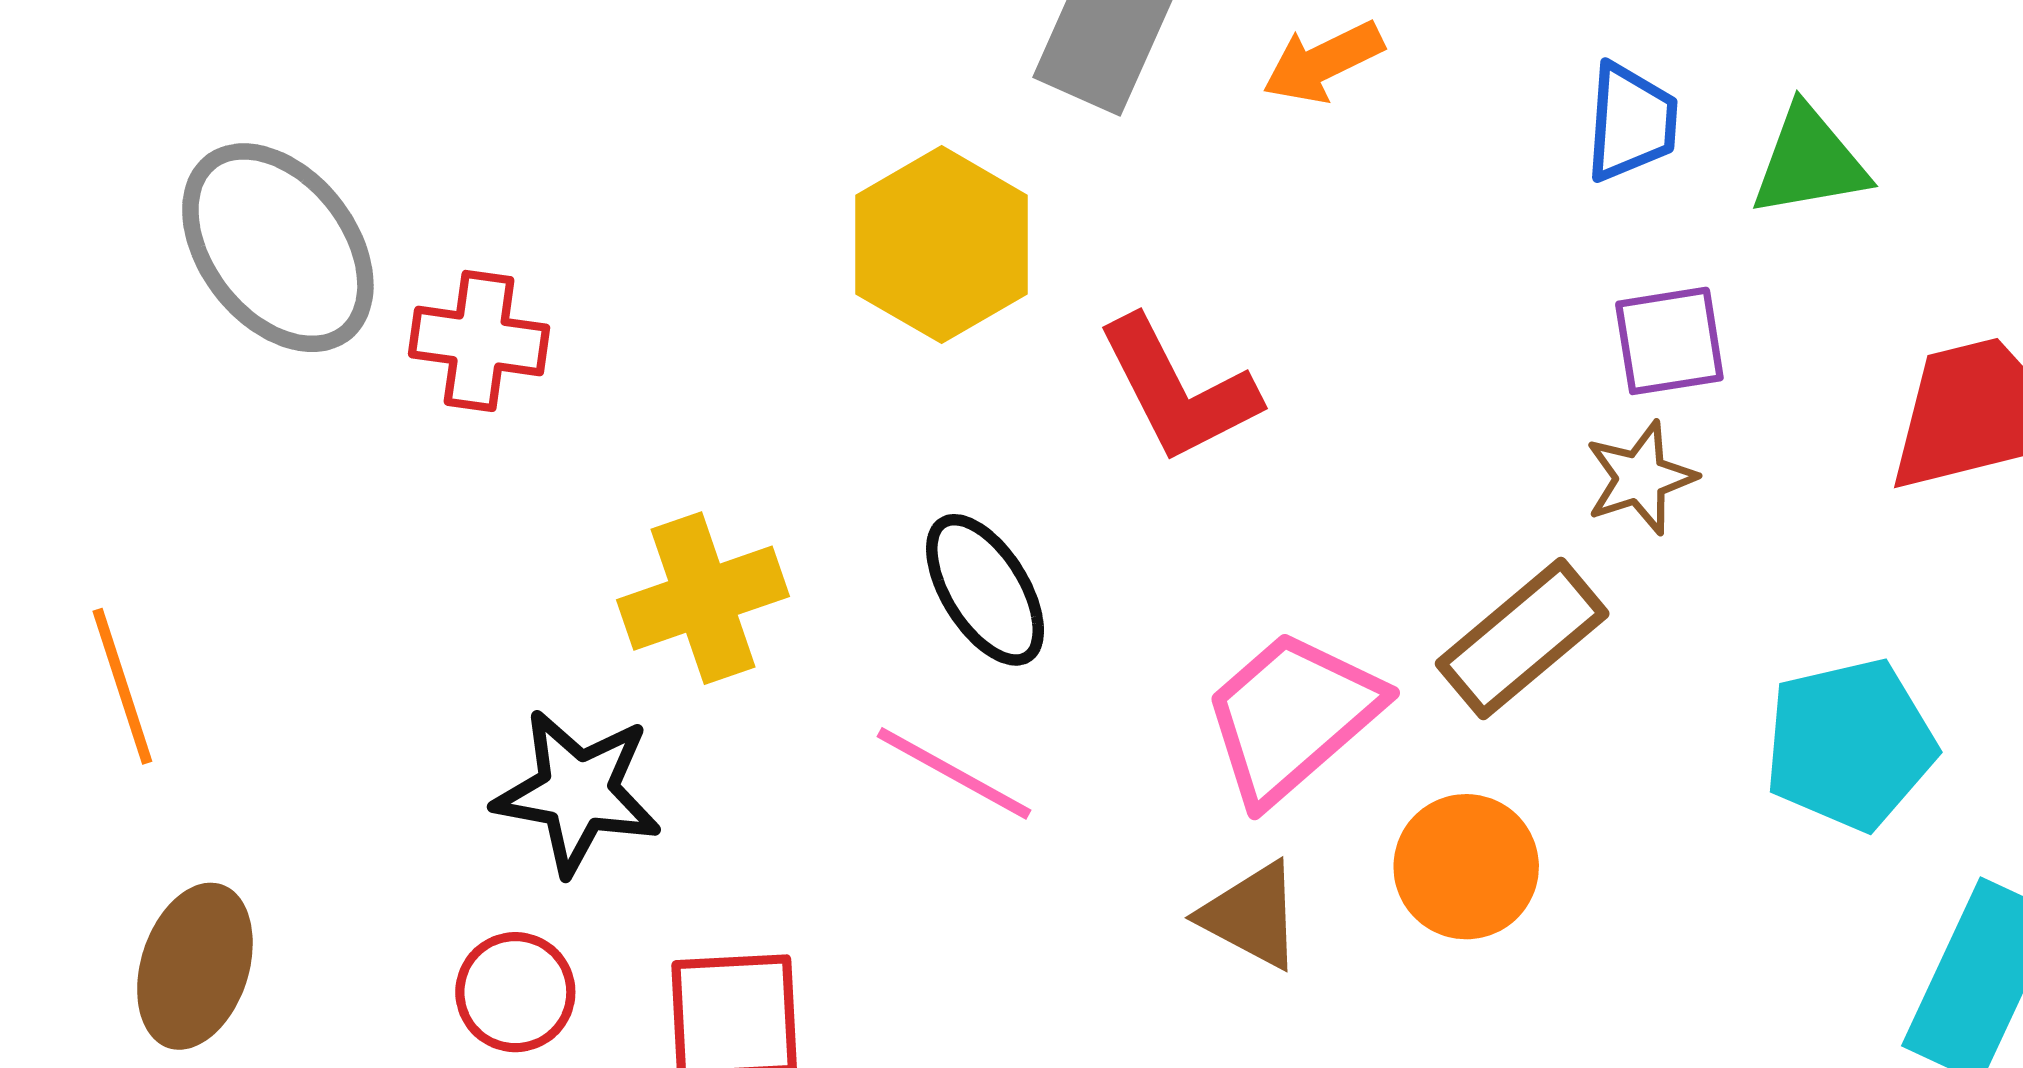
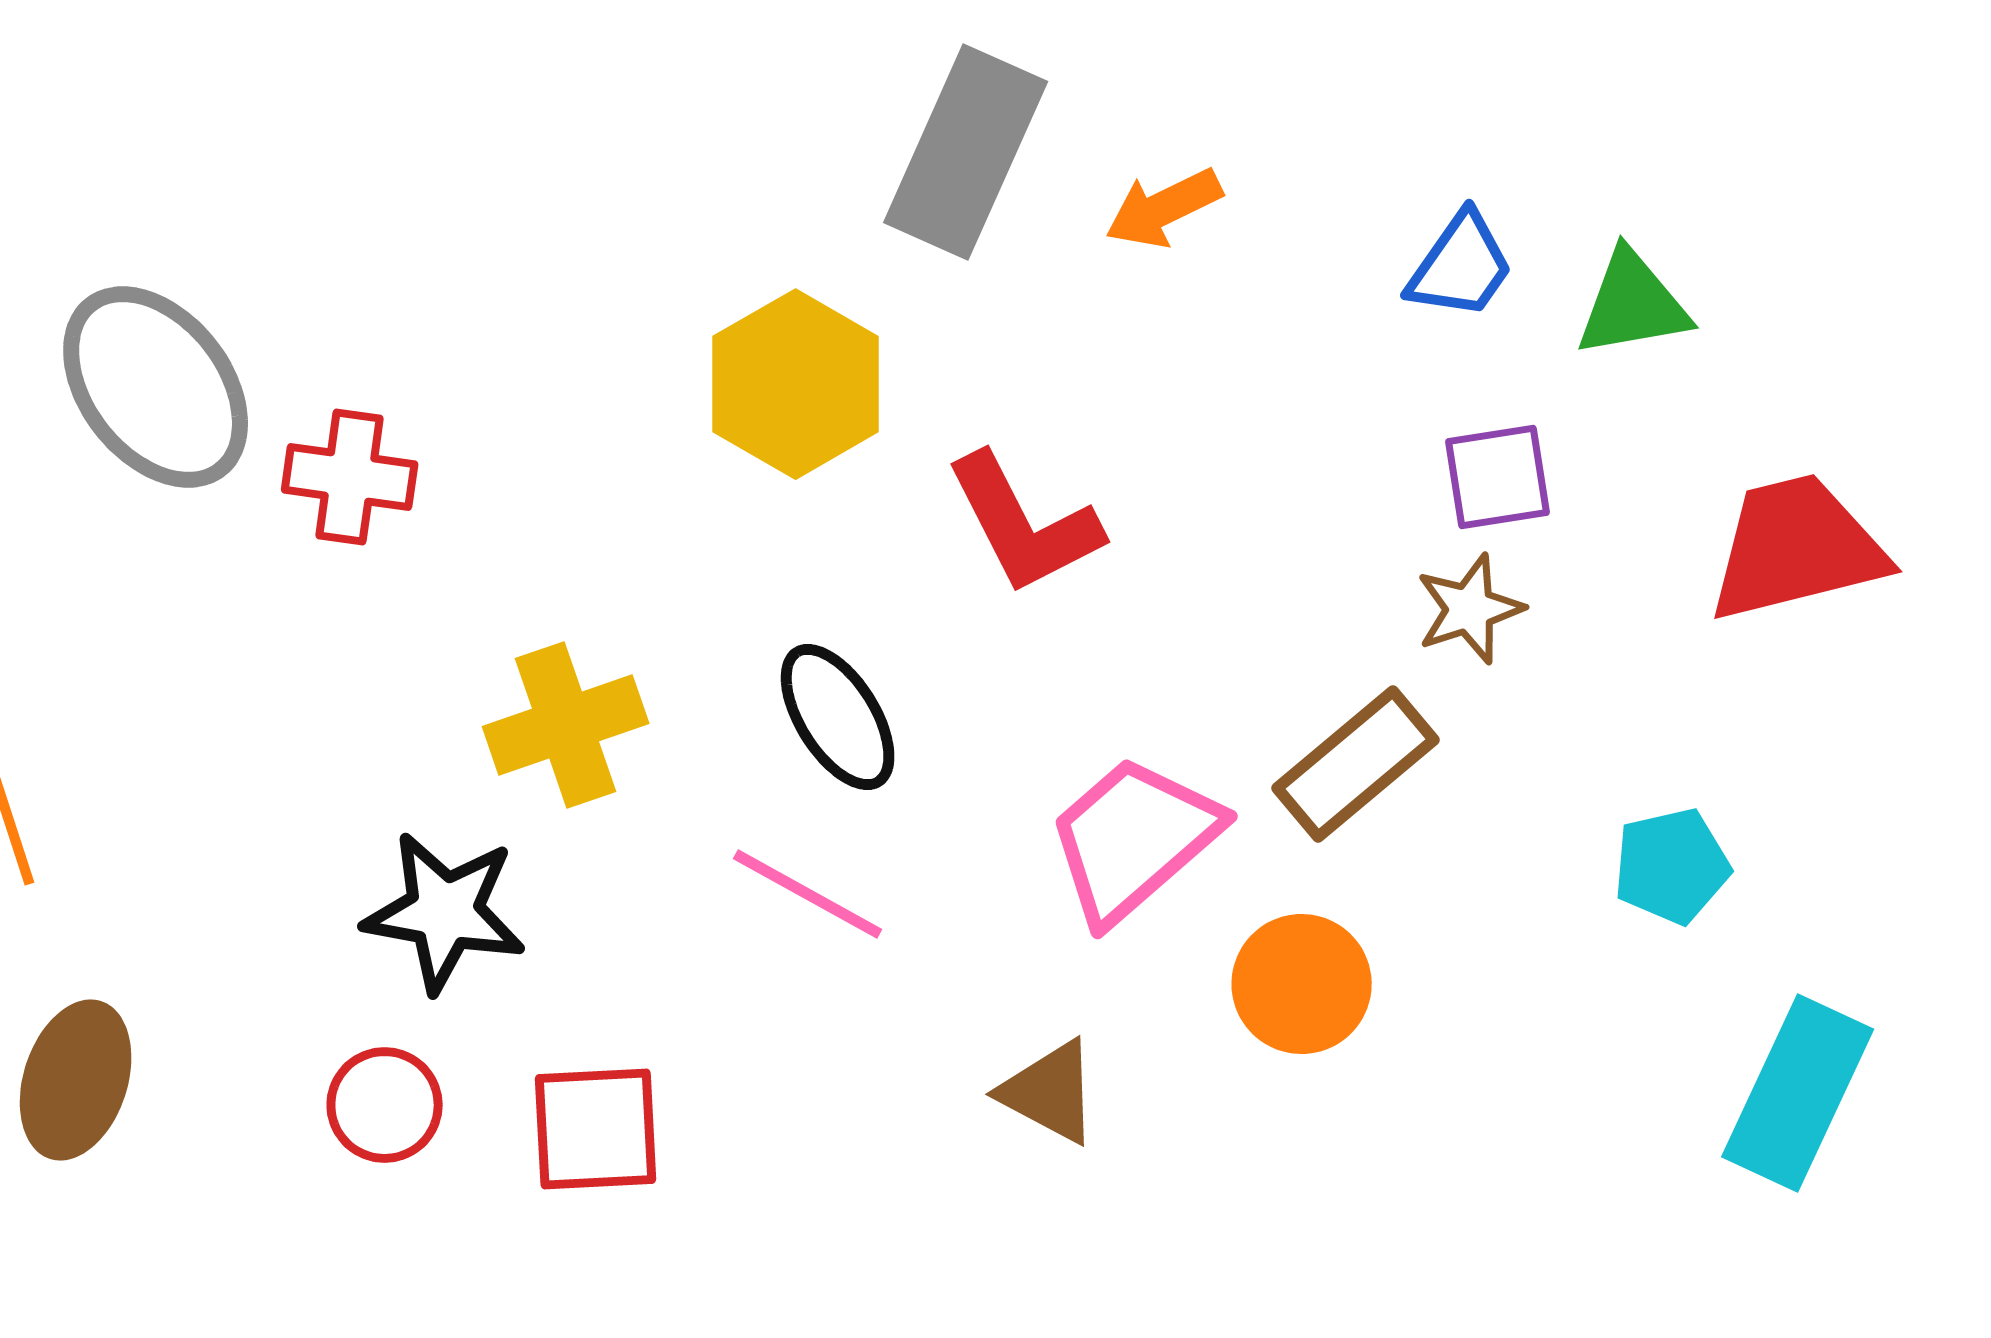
blue trapezoid: (1631, 122) -> (1461, 266), turned 31
cyan pentagon: (1850, 744) -> (1672, 866), size x0.7
brown triangle: (1252, 915) -> (1050, 1092), moved

